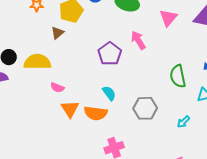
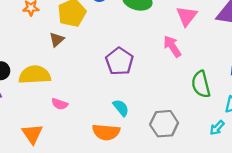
pink arrow: (138, 40) -> (172, 46), moved
orange triangle: (70, 109) -> (32, 134), moved
cyan arrow: (183, 122) -> (217, 128), moved

